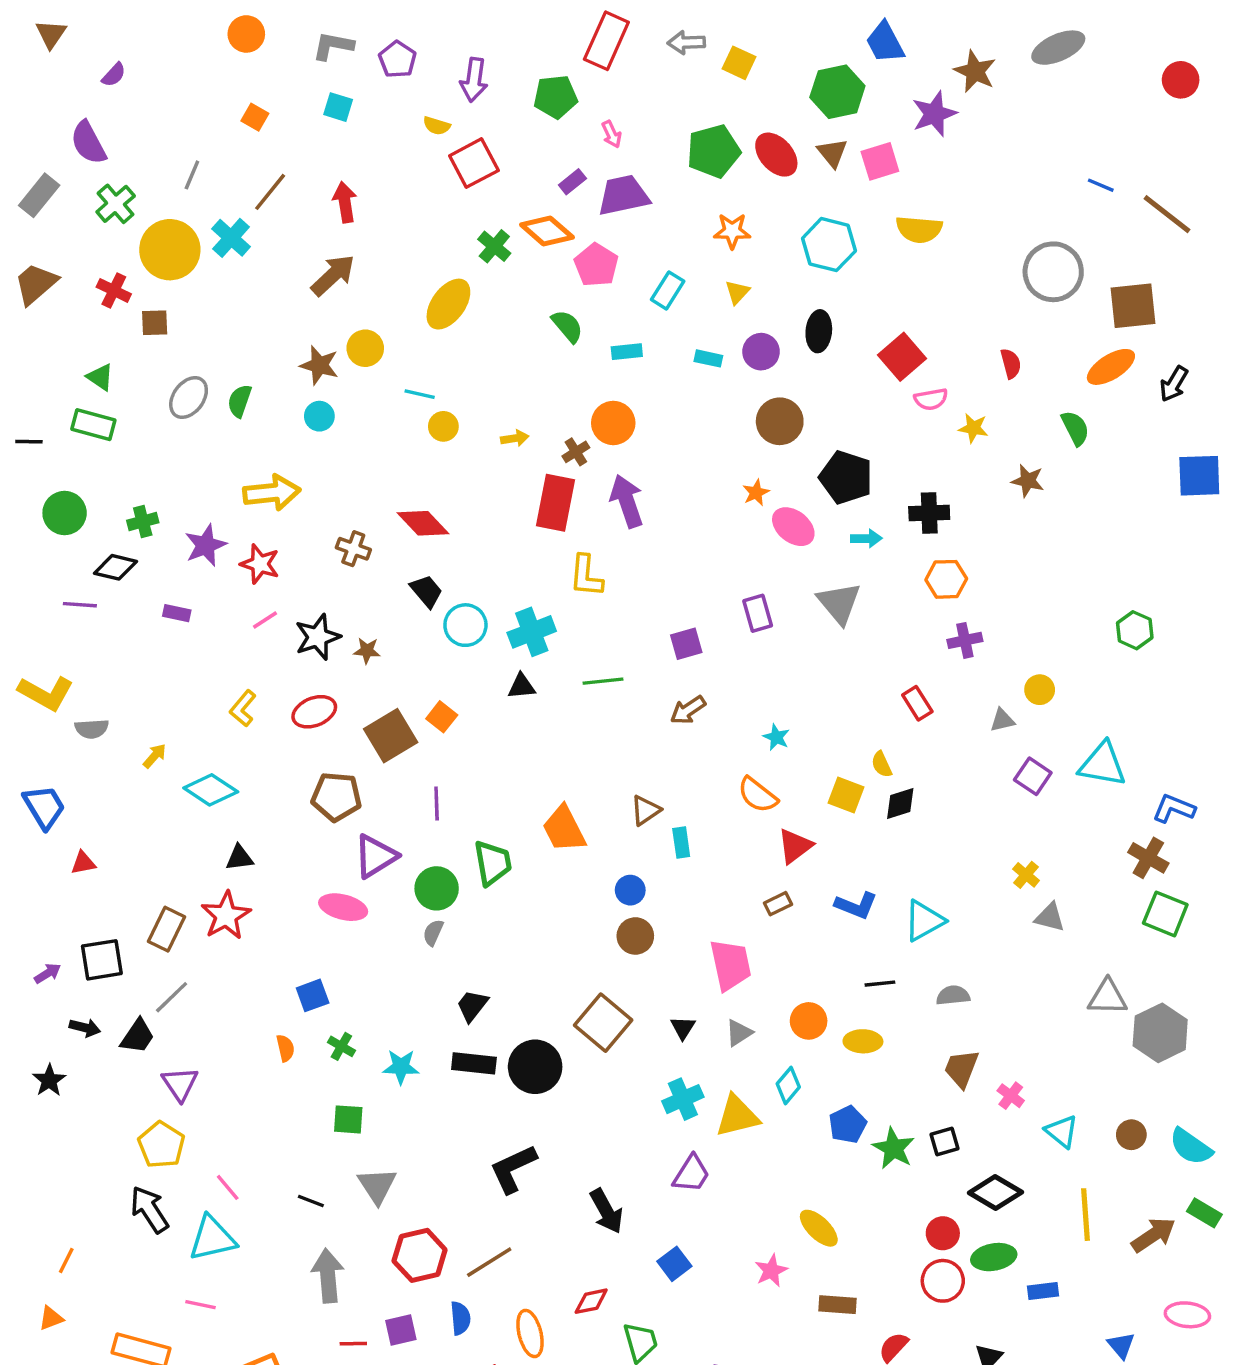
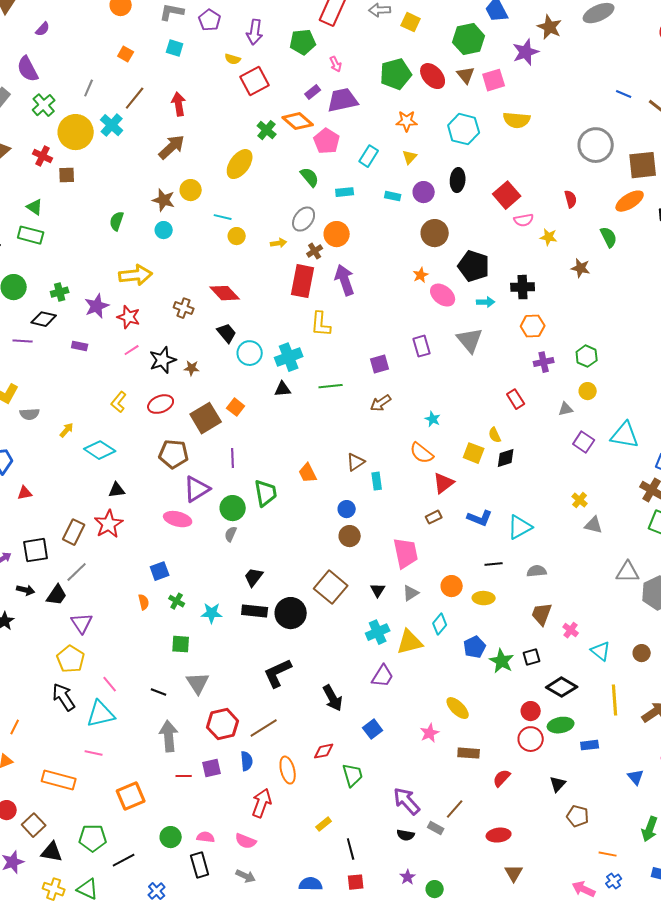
gray ellipse: (189, 397) -> (304, 219), moved
green hexagon: (1135, 630) -> (587, 356), moved
orange trapezoid: (564, 829) -> (308, 473), size x0.7

